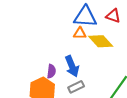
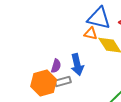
gray rectangle: (76, 87) -> (63, 82), moved

